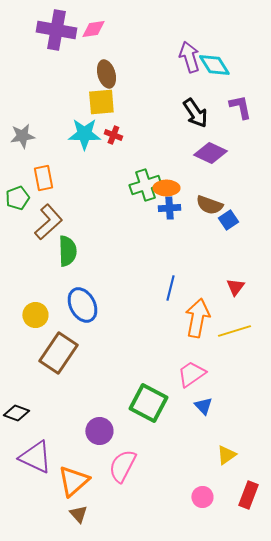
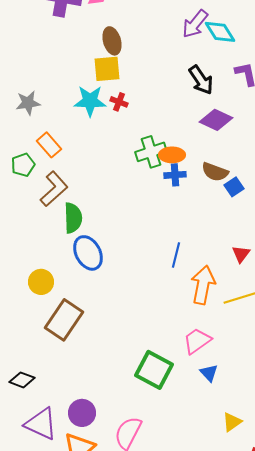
purple arrow: (189, 57) -> (195, 24), turned -124
orange rectangle: (43, 178) -> (49, 145), turned -30
blue ellipse: (82, 305) -> (88, 253), moved
purple circle: (99, 431) -> (82, 413), moved

